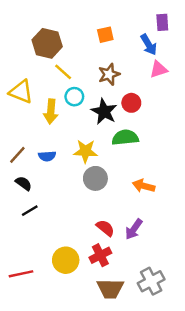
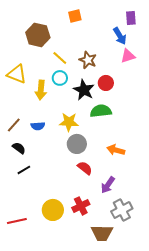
orange square: (105, 35) -> (75, 16), moved
yellow line: (63, 72) -> (60, 58), moved
brown star: (109, 74) -> (88, 60), turned -30
red semicircle: (105, 228) -> (85, 168), moved
gray cross: (151, 281) -> (122, 210), moved
brown trapezoid: (110, 289) -> (102, 233), moved

